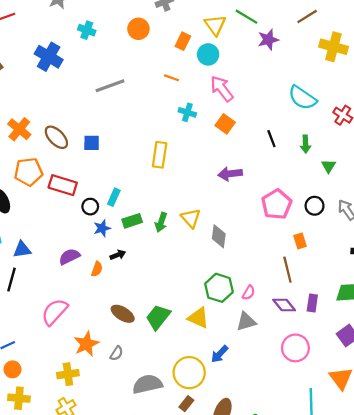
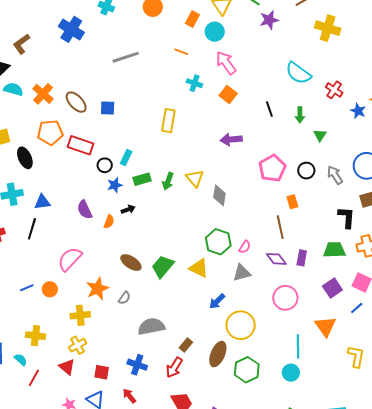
purple semicircle: (69, 257) -> (85, 210), turned -90
orange circle: (12, 369) -> (50, 289), moved
yellow circle: (189, 373) -> (241, 325), moved

